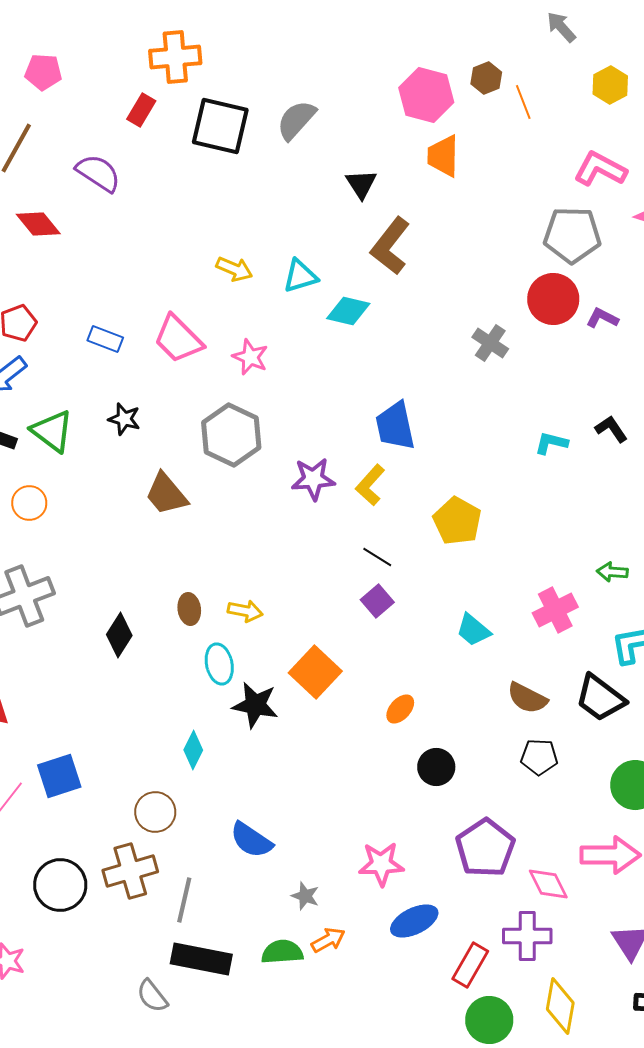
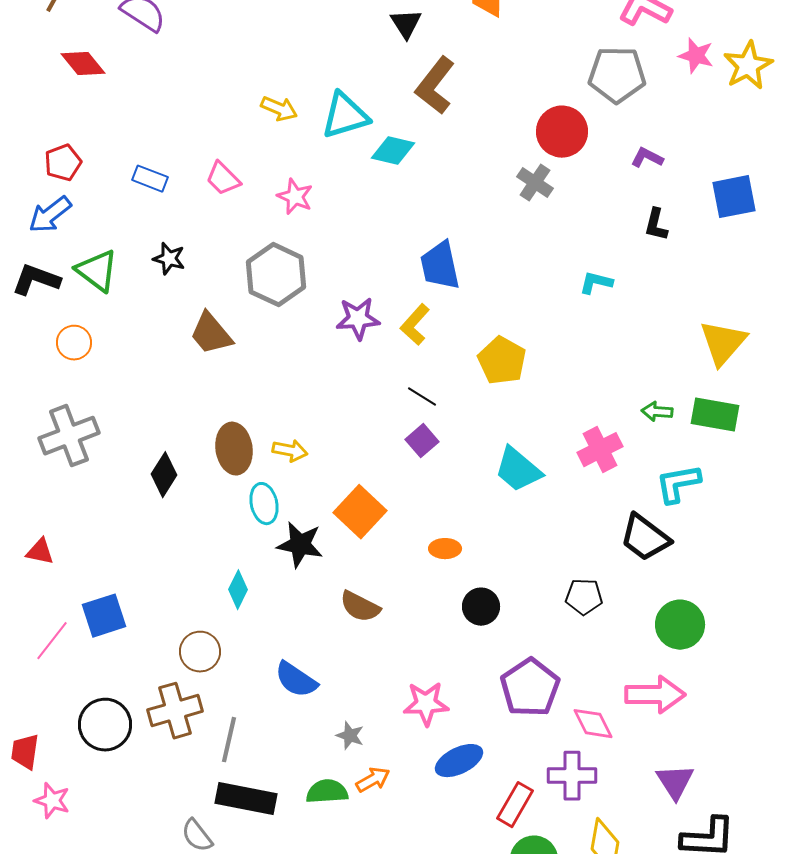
cyan triangle: (300, 276) -> (345, 116), size x1.4
red circle: (553, 299) -> (562, 132), moved
pink trapezoid: (178, 339) -> (223, 179), size x0.7
black L-shape: (611, 429) -> (656, 225), moved, turned -132
brown ellipse: (189, 609) -> (234, 449), size x1.6
cyan trapezoid: (473, 630) -> (518, 470), size x1.4
brown semicircle: (527, 698) -> (360, 607), moved
orange ellipse: (400, 709) -> (445, 549), turned 48

